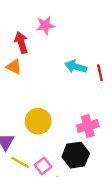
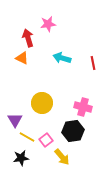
cyan arrow: (76, 67) -> (62, 58), moved
pink cross: (88, 126) -> (83, 107), turned 30

